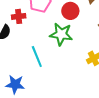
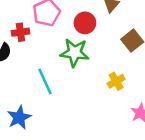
blue star: (15, 84) -> (19, 117), turned -30

